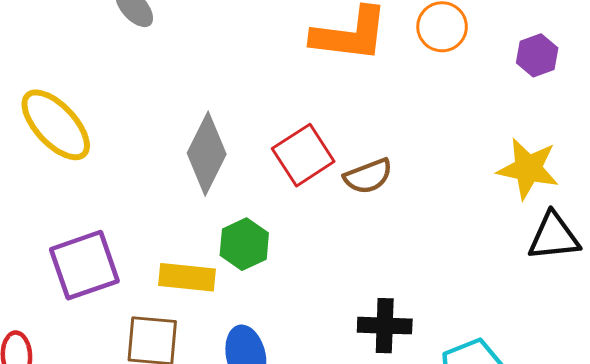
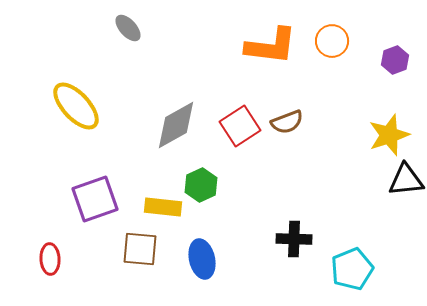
gray diamond: (207, 154) -> (176, 125), turned 34
yellow star: (528, 169) -> (389, 135), turned -30
brown semicircle: (368, 176) -> (287, 122), moved

